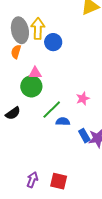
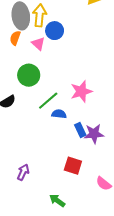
pink triangle: (35, 73) -> (38, 44), moved, turned 40
pink star: (83, 99) -> (81, 91), size x1.5
red square: (59, 181) -> (73, 166), moved

